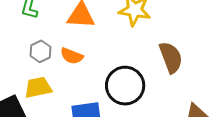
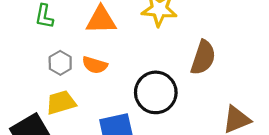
brown semicircle: (171, 57) -> (203, 58), turned 44

